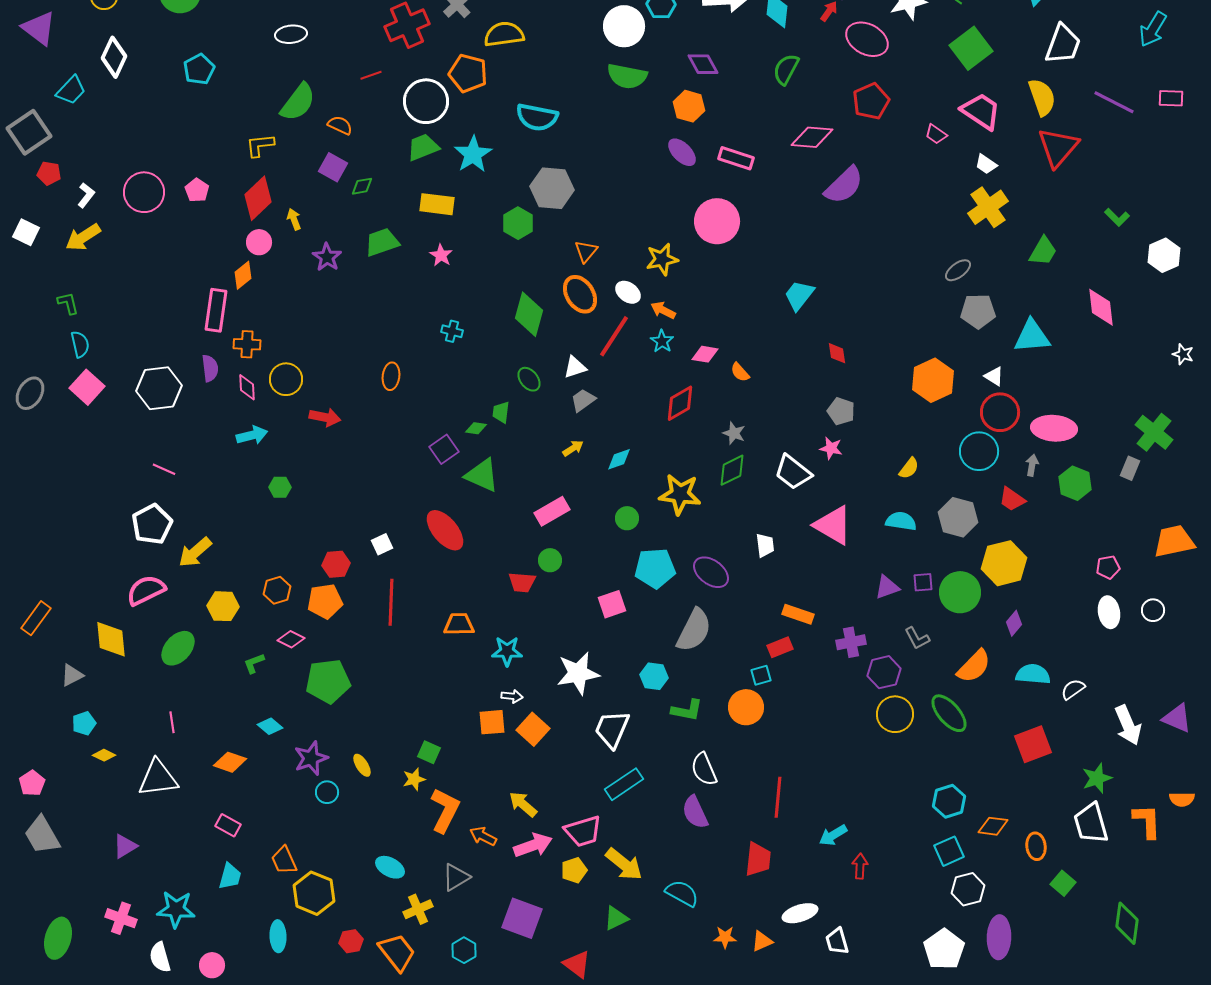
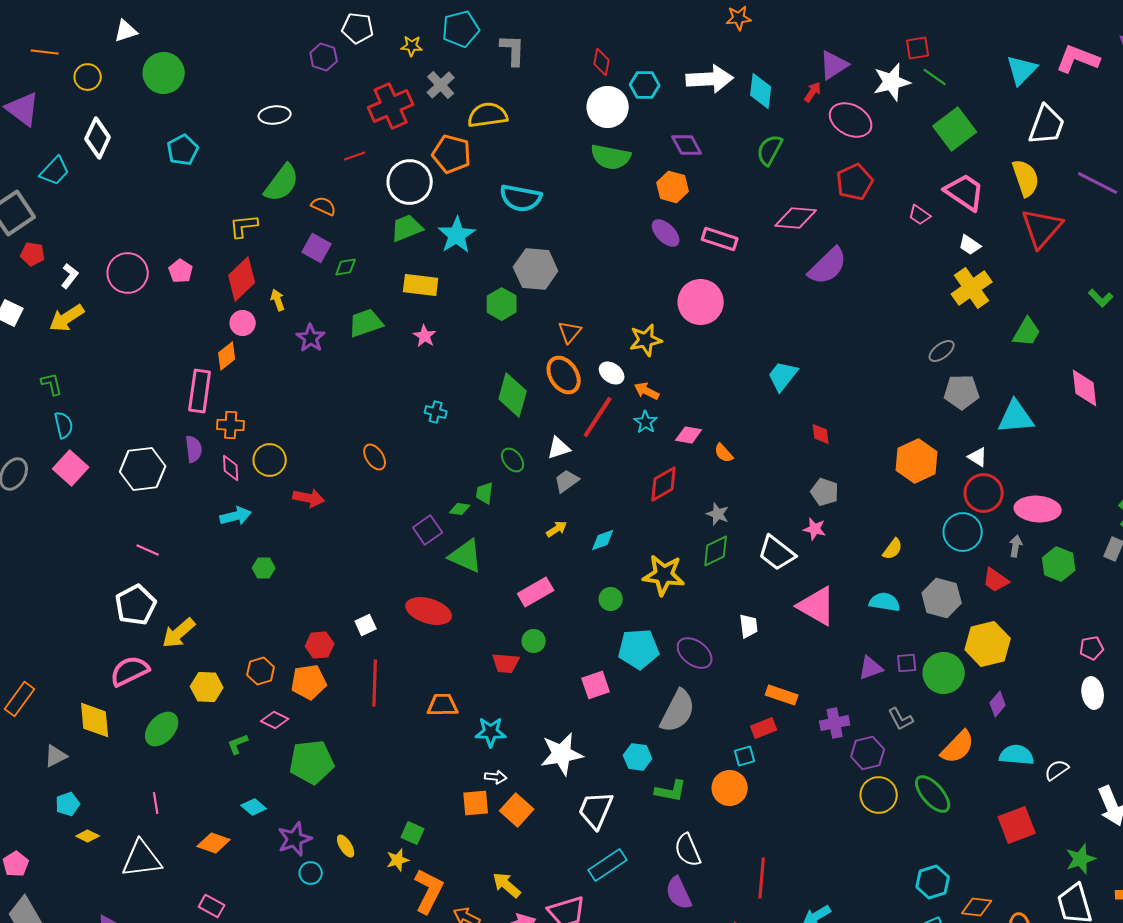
orange ellipse: (391, 376) -> (375, 457), turned -40
red ellipse: (445, 530) -> (429, 611), turned -33

